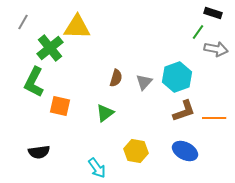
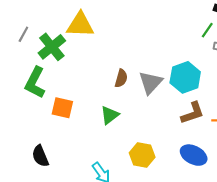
gray line: (23, 22) -> (23, 34), moved
gray triangle: (144, 82) -> (151, 83), size x1.4
black semicircle: (39, 152) -> (40, 156), turned 75

